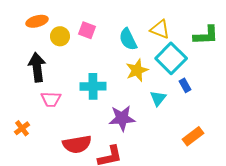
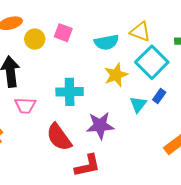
cyan semicircle: (128, 39) -> (106, 42), turned -75
blue rectangle: (185, 85) -> (159, 96), moved, turned 64
red semicircle: (77, 144) -> (59, 137), moved, turned 64

